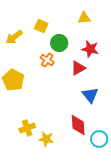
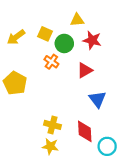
yellow triangle: (84, 18) -> (77, 20), moved
yellow square: (41, 26) -> (45, 34), moved
red star: (90, 49) -> (92, 40), moved
yellow cross: (27, 128) -> (52, 125), moved, turned 35

